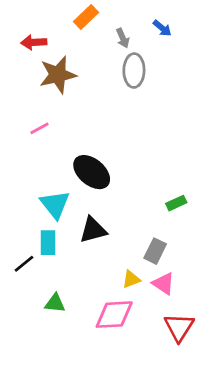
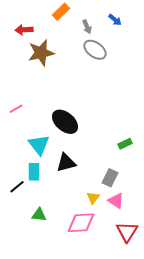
gray ellipse: (134, 71) -> (95, 50), turned -55
pink line: (39, 128) -> (16, 109), moved
yellow triangle: (131, 279) -> (93, 198), turned -32

